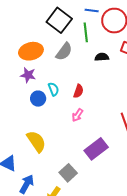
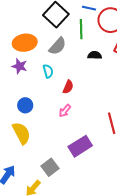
cyan semicircle: (53, 89) -> (48, 71), moved
blue circle: (38, 99) -> (25, 105), moved

